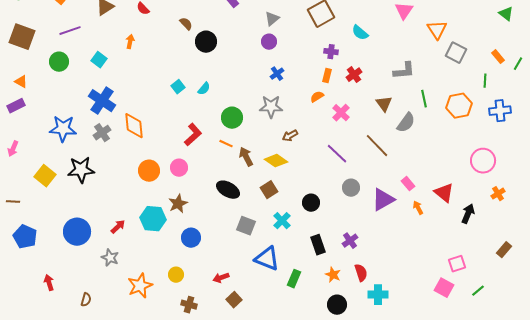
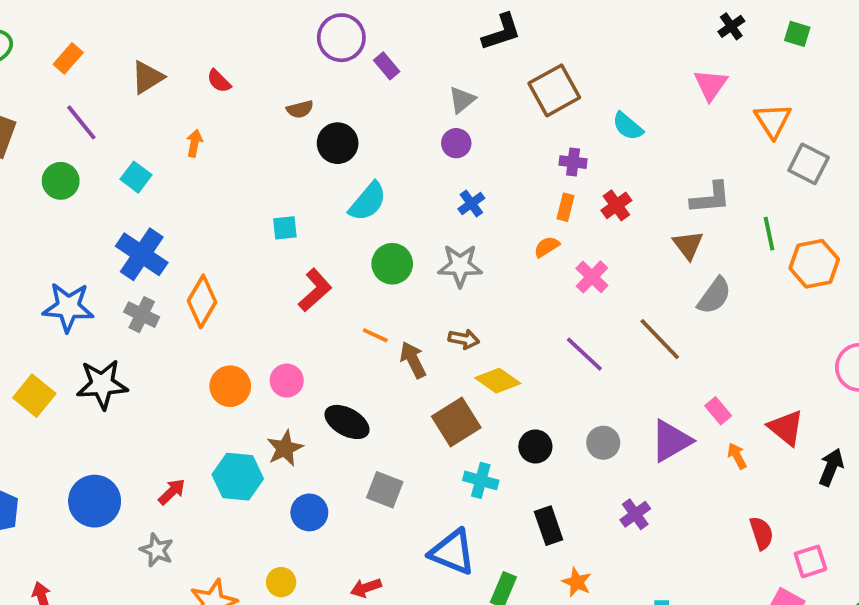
brown semicircle: (186, 24) -> (300, 109), turned 120
purple line: (70, 31) -> (81, 122), turned 70
cyan square: (178, 87) -> (285, 228), turned 32
cyan semicircle: (204, 89) -> (368, 202), moved, size x1.6
green line: (424, 99) -> (769, 234), moved
brown triangle: (384, 104) -> (688, 245), moved
green circle: (232, 118) -> (392, 264), moved
orange diamond: (134, 126) -> (202, 301), turned 36
gray cross: (102, 133) -> (142, 315), turned -30
red L-shape: (193, 135) -> (315, 290), moved
brown arrow: (290, 136) -> (464, 339), moved, turned -140
yellow diamond: (276, 161) -> (498, 381), moved
gray circle: (351, 188) -> (603, 443), moved
black ellipse: (228, 190) -> (347, 422), moved
brown square: (269, 190) -> (456, 422), size x1.4
cyan cross: (282, 221) -> (481, 480), turned -30
gray square: (246, 226) -> (385, 490), moved
purple cross: (350, 241) -> (635, 514), moved
red semicircle: (361, 273) -> (761, 533), moved

